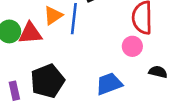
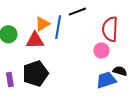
red triangle: (30, 33) -> (35, 40), moved
blue trapezoid: (109, 84) -> (106, 80), moved

